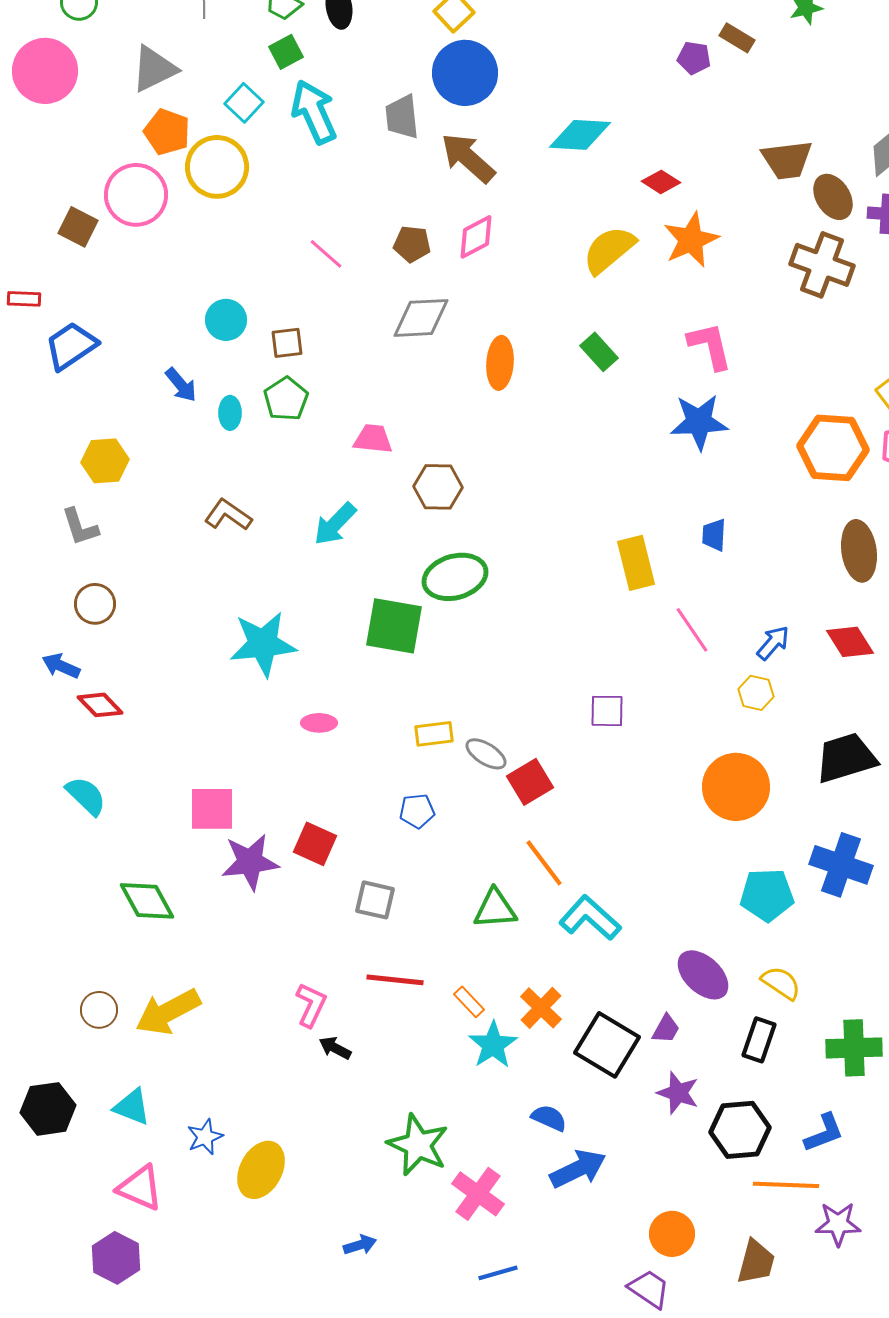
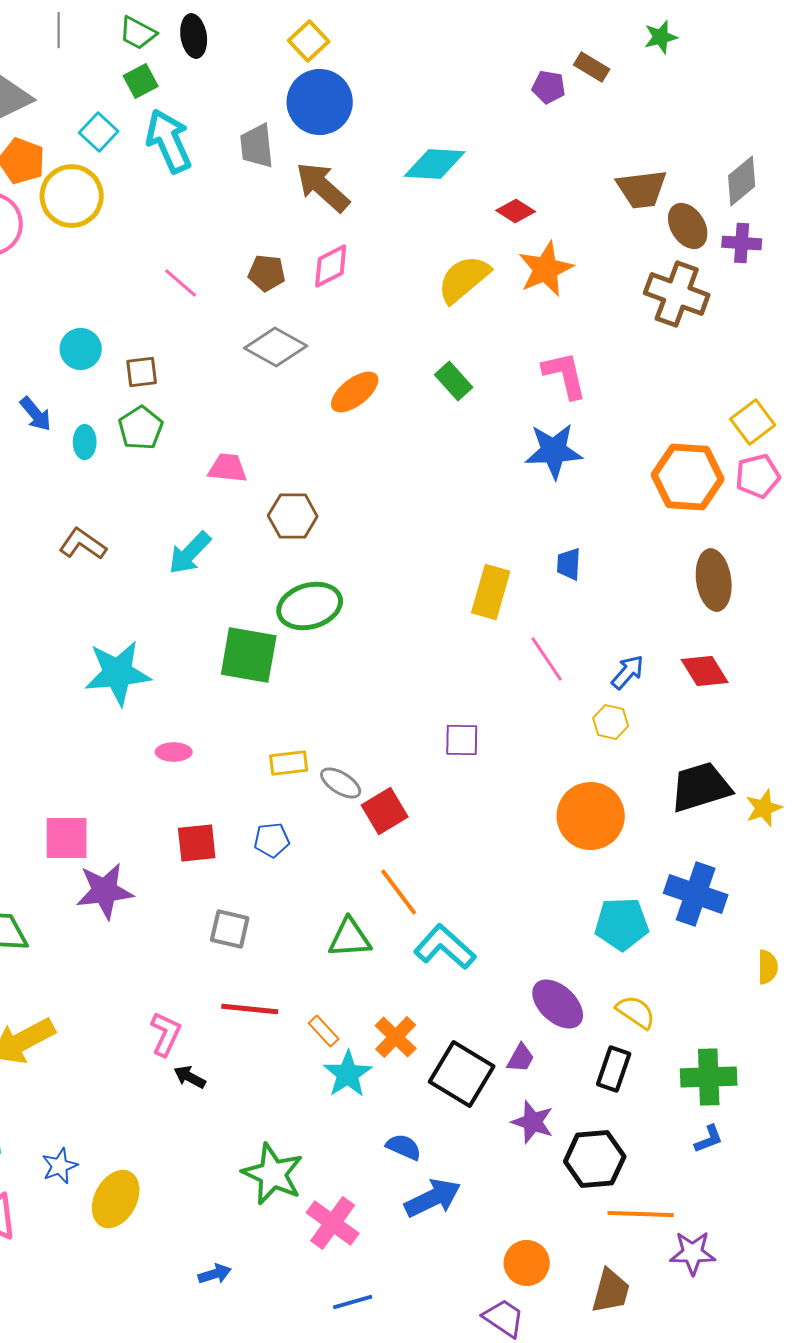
gray diamond: (421, 318) -> (276, 347), turned 32
orange ellipse: (500, 363) -> (355, 392), turned 48
yellow rectangle: (636, 563) -> (491, 592), turned 30
red square: (315, 844) -> (197, 843), moved, turned -30
blue L-shape: (824, 1133) -> (709, 1139), moved, size x0.7

